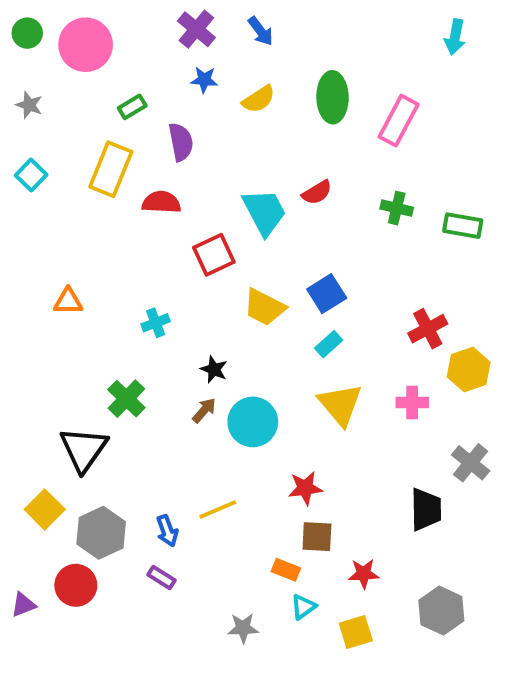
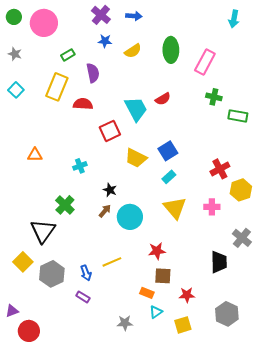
blue arrow: (261, 31) -> (134, 16), turned -49
green cross: (397, 208) -> (214, 97), moved
red circle: (76, 585) -> (29, 331), moved

